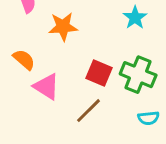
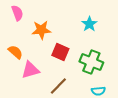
red square: (99, 73) -> (60, 52), moved
pink triangle: (47, 87) -> (30, 70), turned -48

